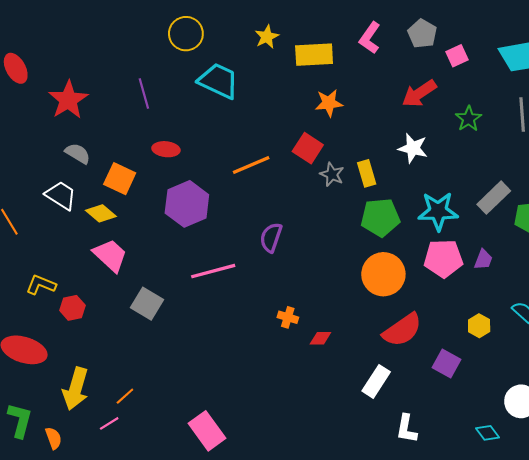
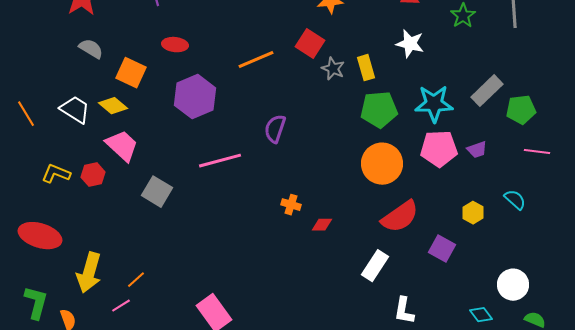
white trapezoid: (61, 195) -> (75, 110), moved
purple trapezoid: (483, 260) -> (477, 150), turned 50
red hexagon: (72, 308) -> (93, 175), moved

